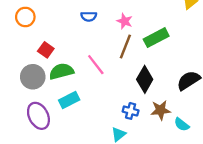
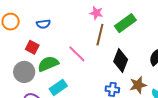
blue semicircle: (89, 16) -> (43, 24), moved

